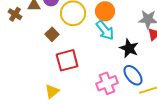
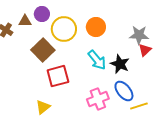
cyan arrow: (105, 30) -> (97, 60), moved
brown square: (52, 34) -> (43, 50), size x1.6

